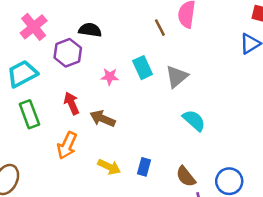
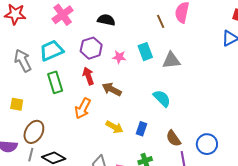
purple hexagon: (68, 53) -> (91, 48), moved
gray triangle: (177, 77) -> (171, 60), turned 30
cyan semicircle: (194, 120) -> (162, 98), moved

